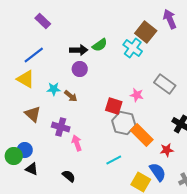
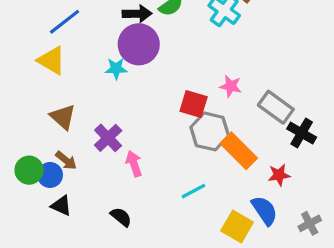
purple circle: (80, 69) -> (139, 44), size x1.6
gray rectangle: (165, 84) -> (276, 107), moved
cyan star: (54, 89) -> (116, 69), moved
brown arrow: (71, 96) -> (66, 160), moved
purple cross: (61, 127) -> (108, 138), turned 30
green circle: (14, 156) -> (29, 170), moved

